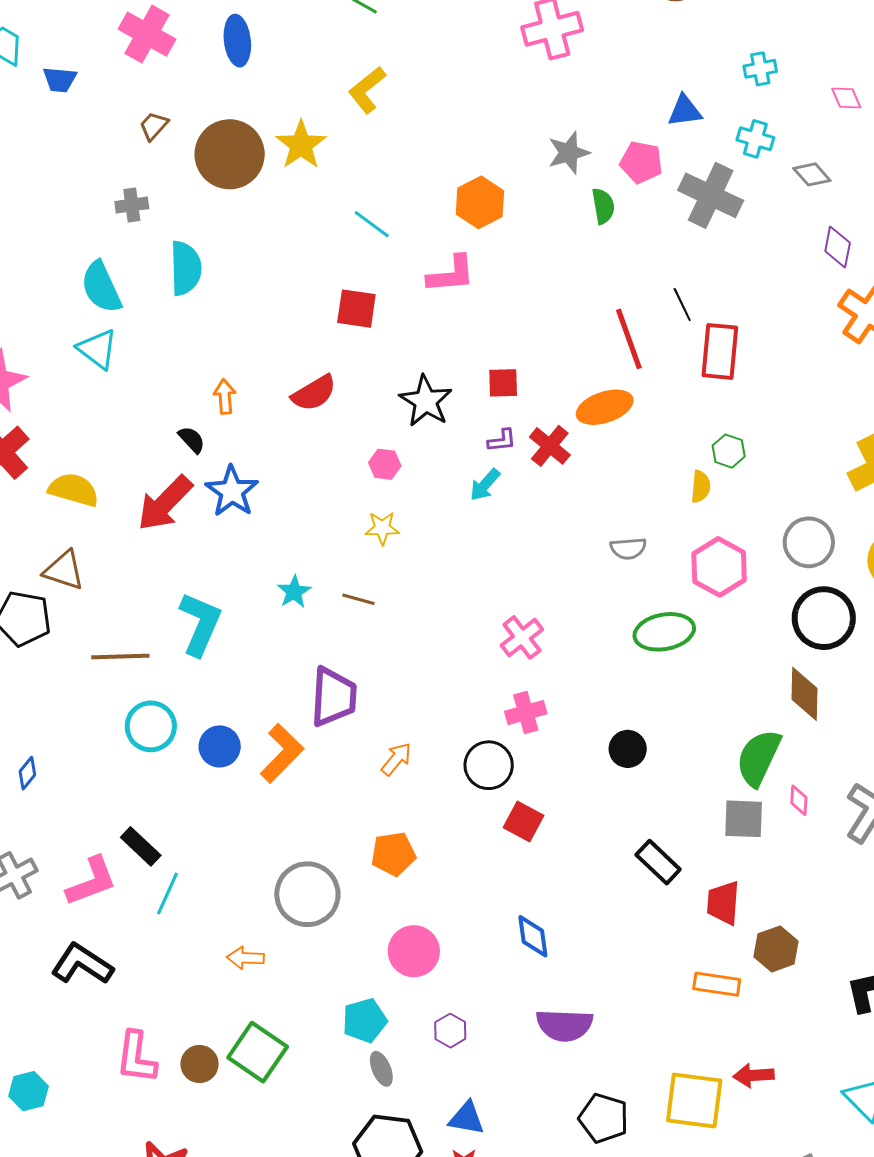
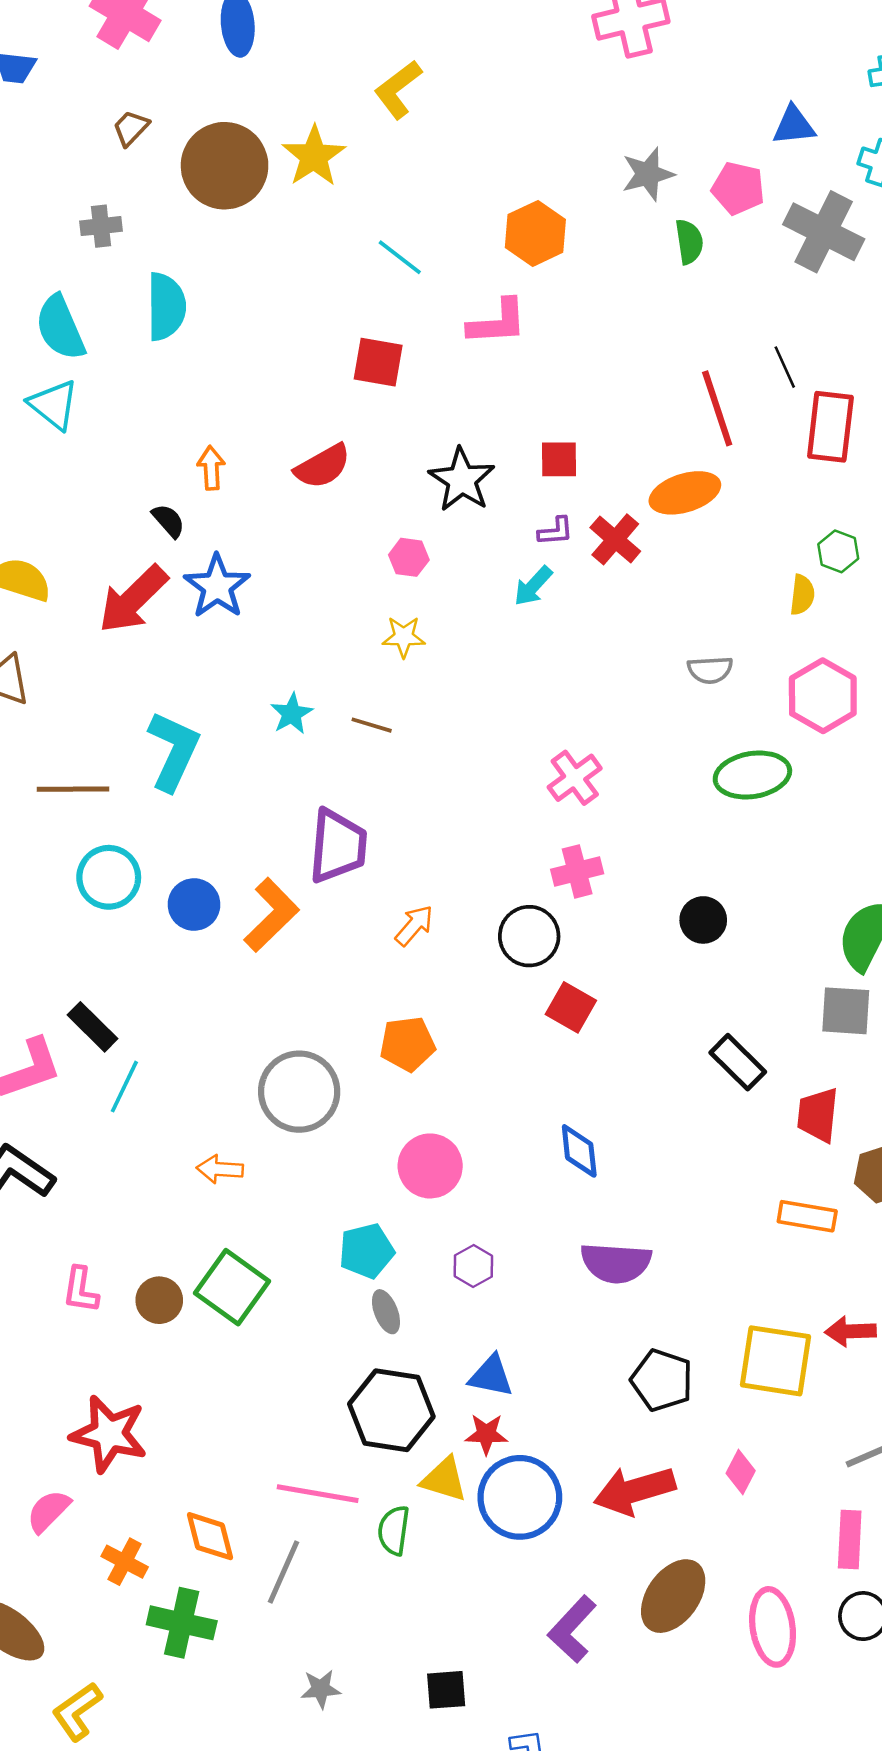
pink L-shape: (136, 1057) -> (81, 1290), size x0.7

